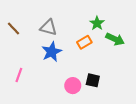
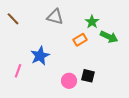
gray triangle: (48, 27) -> (55, 17), moved
brown line: (14, 29) -> (13, 19), moved
blue star: (52, 52) -> (40, 56), moved

